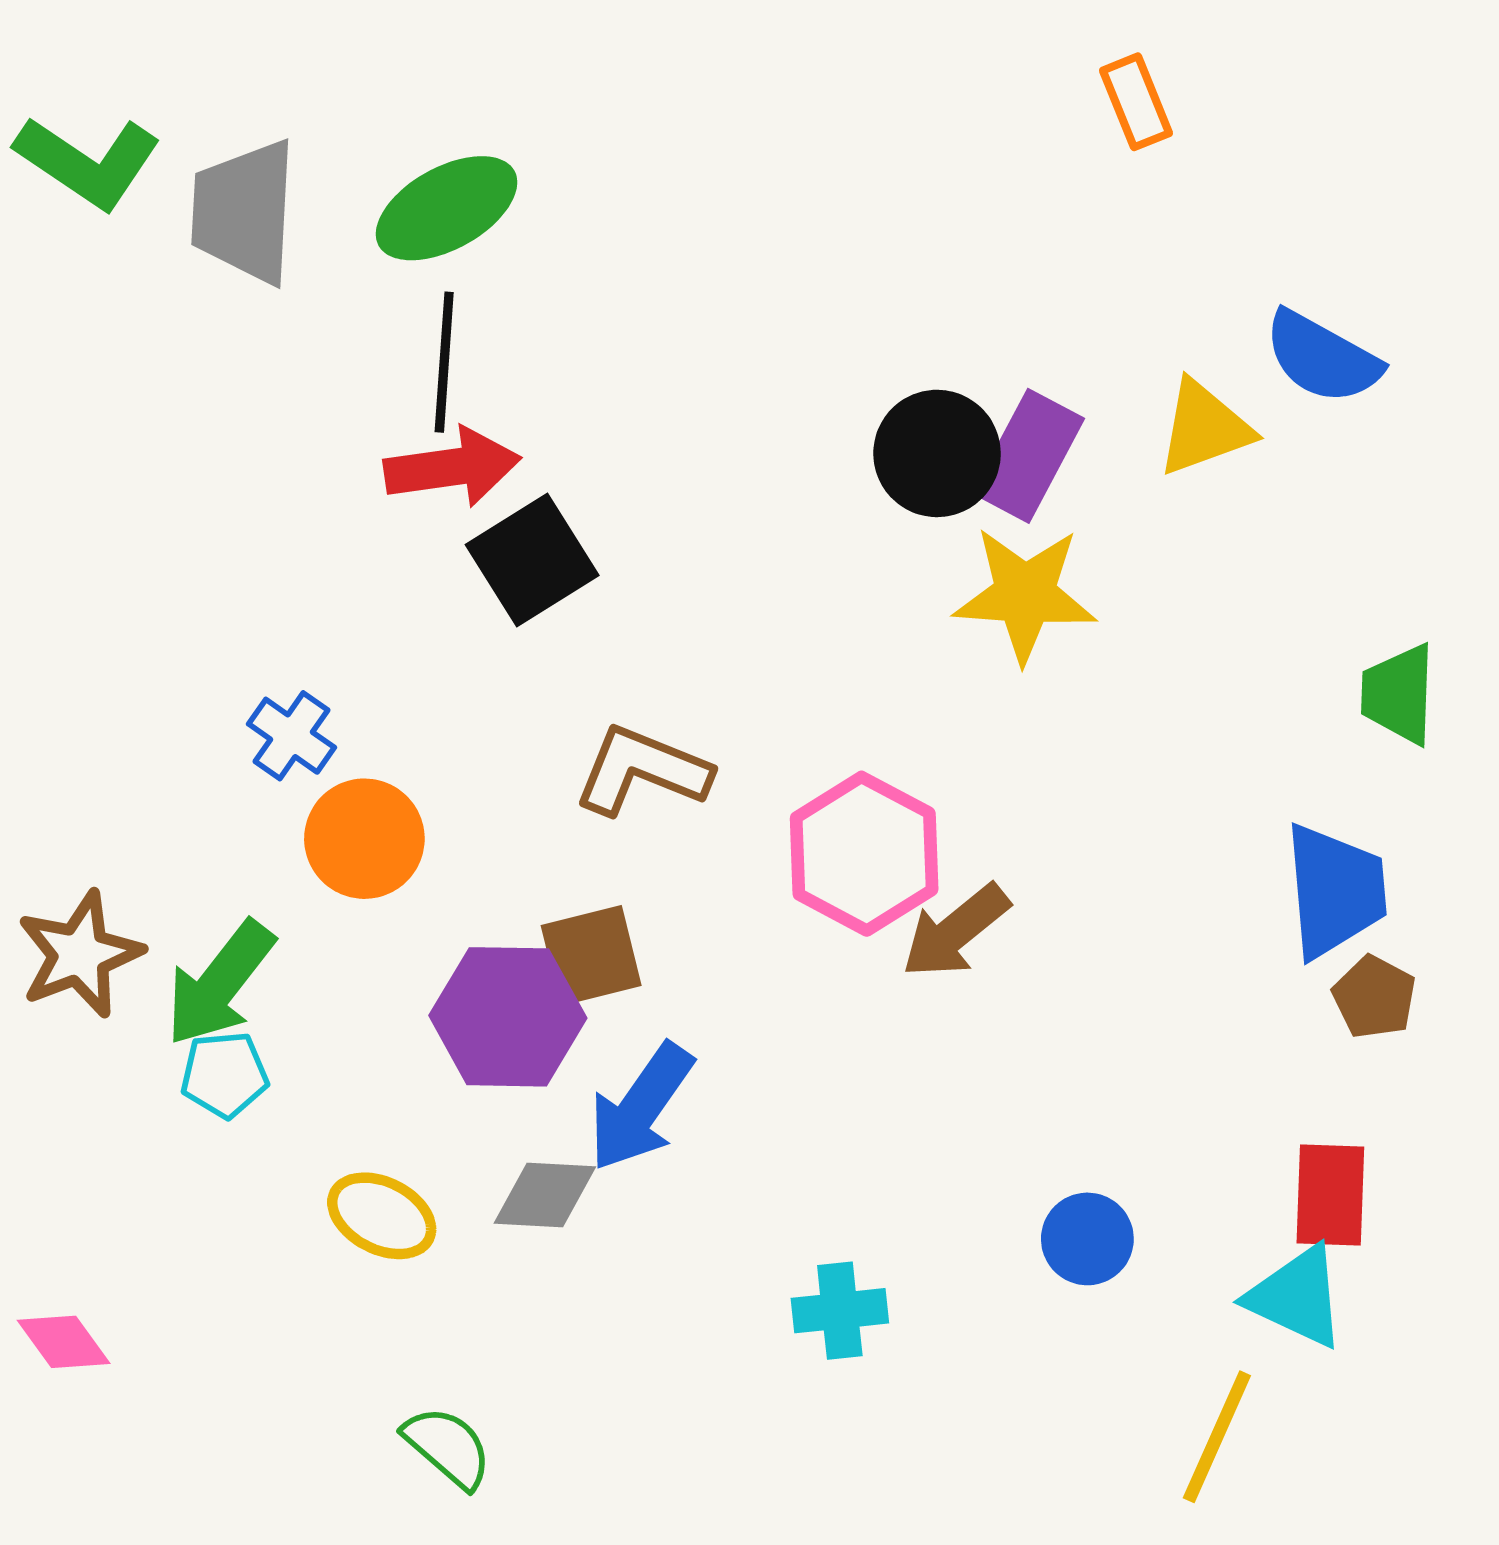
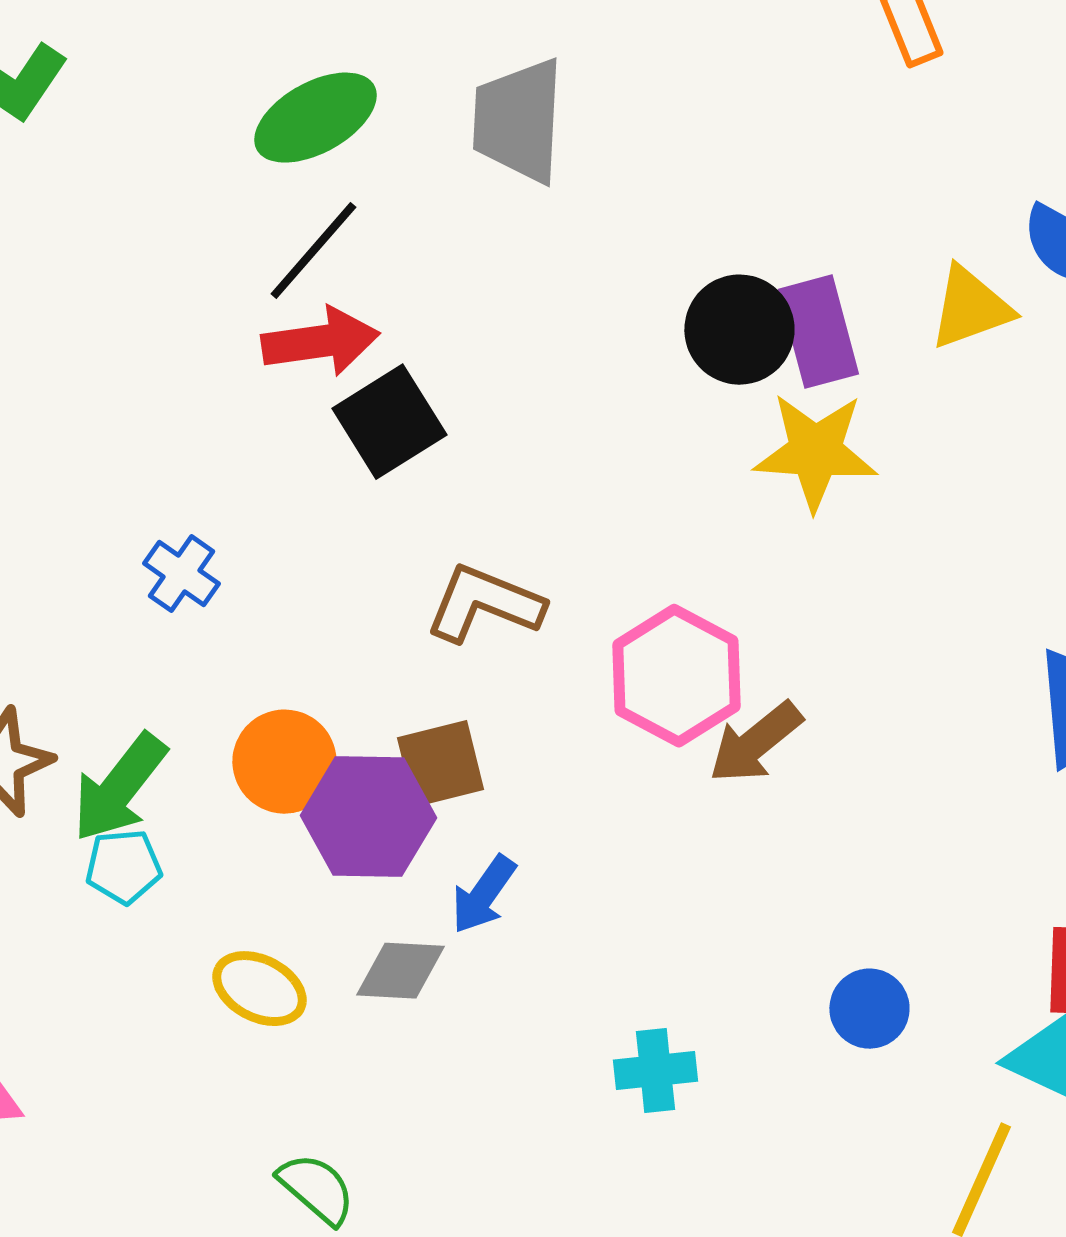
gray trapezoid: (244, 212) -> (518, 121), moved
black line: (444, 362) -> (313, 251), turned 37
purple rectangle: (1028, 456) -> (818, 332), turned -43
orange circle: (364, 839) -> (284, 762), moved
blue arrow: (641, 1107) -> (483, 895), size x0.7

